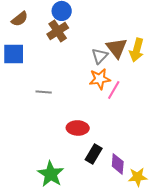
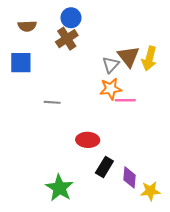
brown semicircle: (20, 19) -> (27, 26), turned 36
pink line: (114, 90) -> (125, 100), turned 60

